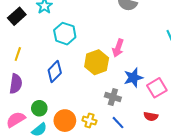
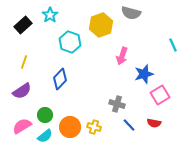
yellow hexagon: (97, 62) -> (101, 25), moved
blue star: (133, 78) -> (144, 74), moved
purple semicircle: (16, 84) -> (22, 91), turned 48
blue line: (118, 123) -> (129, 125), moved

